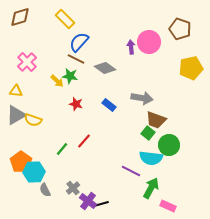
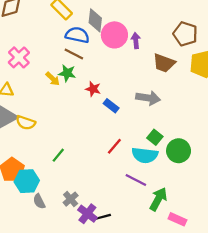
brown pentagon: (180, 29) -> (185, 34), moved
blue semicircle: (79, 42) -> (77, 35), turned 60
pink circle: (149, 42) -> (114, 35), moved
gray diamond: (105, 68) -> (95, 20), moved, turned 60
red star: (76, 104) -> (93, 89), moved
brown trapezoid: (156, 120) -> (164, 63), moved
red line: (84, 141) -> (114, 146), moved
cyan semicircle: (151, 158) -> (145, 155), moved

